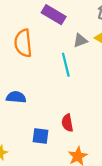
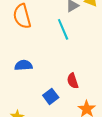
blue square: (41, 136) -> (51, 96), turned -35

